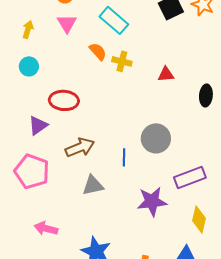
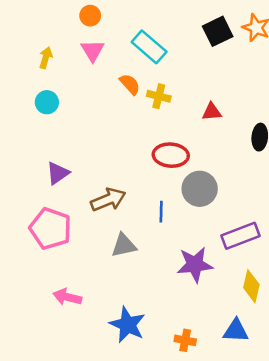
red ellipse: (64, 100) -> (171, 155), moved

